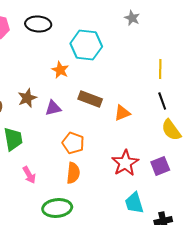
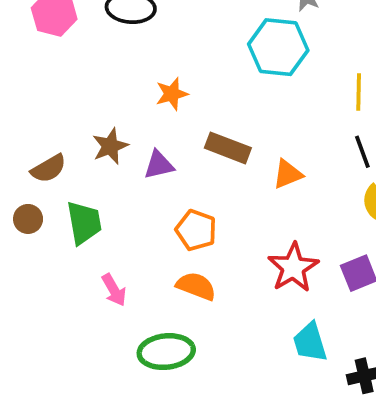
cyan hexagon: (86, 45) -> (278, 47), moved
orange star: (60, 70) -> (172, 94), turned 30
orange semicircle: (73, 173) -> (196, 286), turned -75

